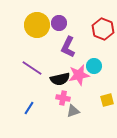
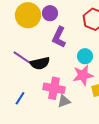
pink star: (79, 75) -> (83, 75), moved
black semicircle: (60, 79) -> (40, 63), moved
pink cross: (63, 98) -> (54, 88), size x1.5

